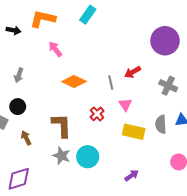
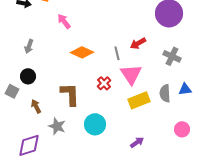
pink triangle: (125, 104) -> (131, 74), size x1.6
yellow rectangle: (134, 132) -> (139, 100), turned -35
gray star: (62, 156) -> (57, 126), moved

